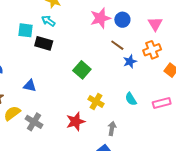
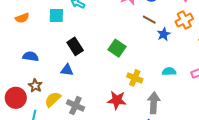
black rectangle: (44, 43) -> (75, 46), moved, turned 48
cyan semicircle: (131, 99) -> (169, 71), turned 128
red star: (76, 122) -> (117, 100), turned 30
gray arrow: (112, 128) -> (154, 103), size x1.5

